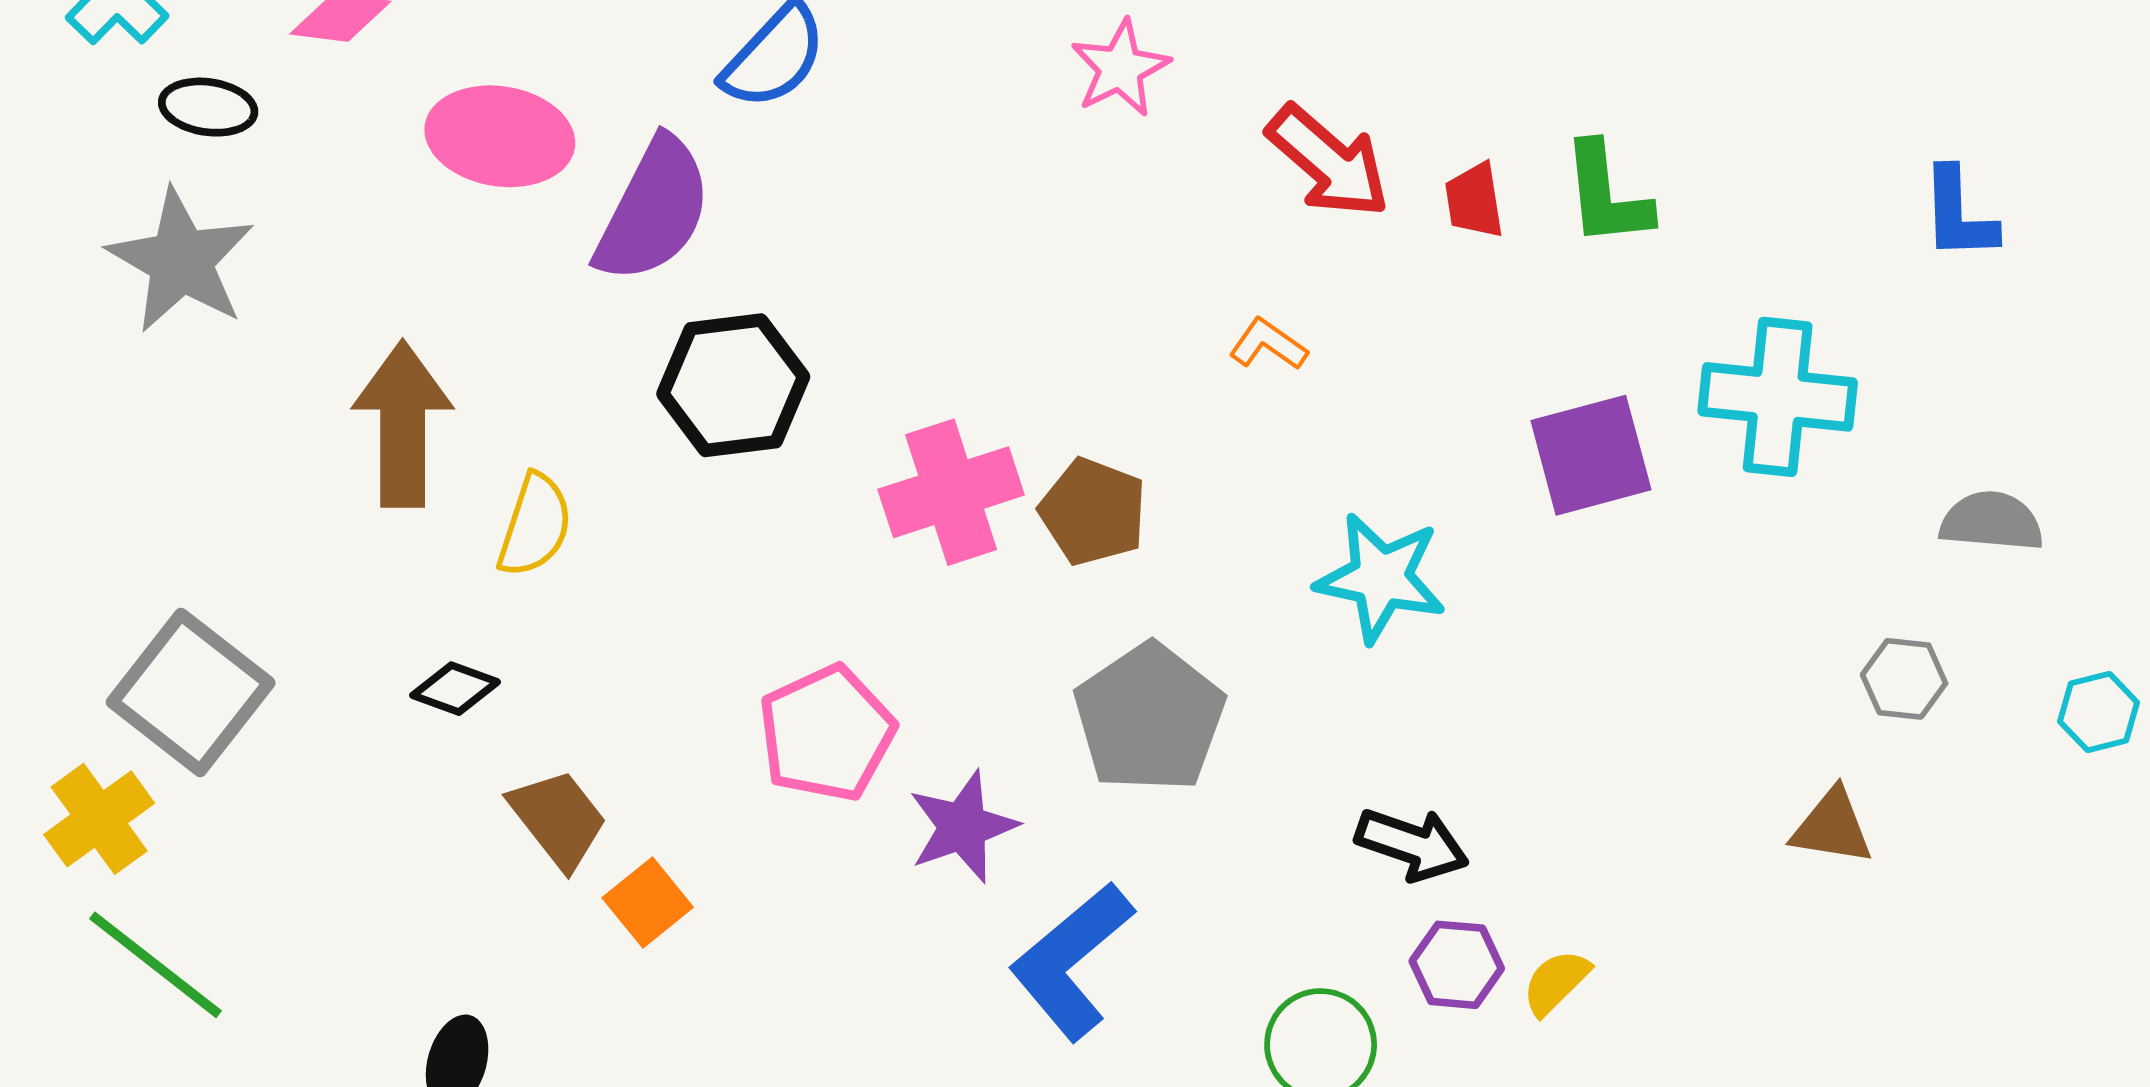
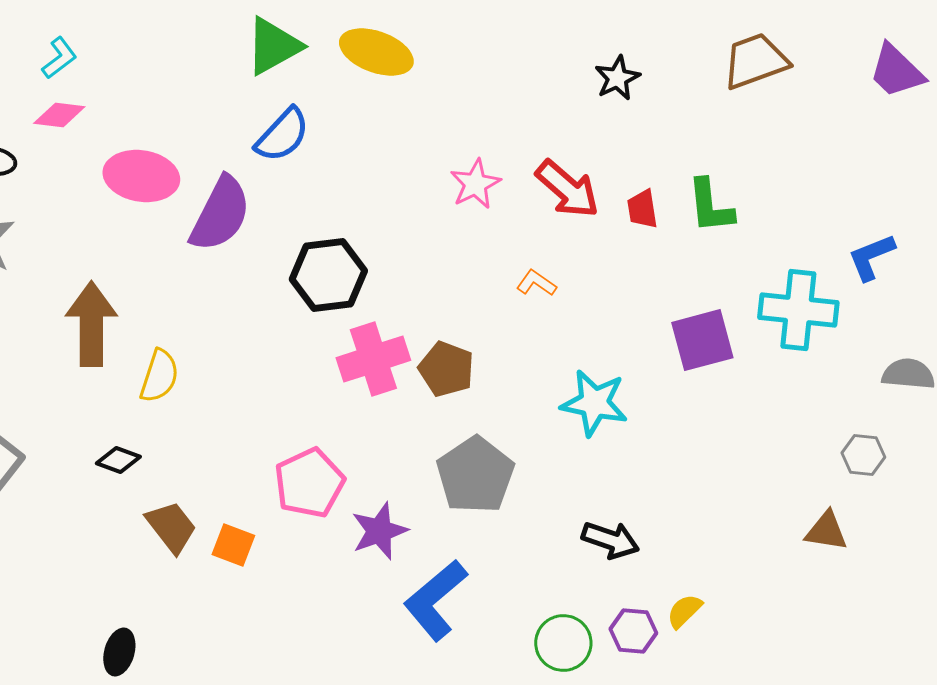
pink star: (1120, 68) -> (475, 184), moved
blue L-shape: (1959, 214) -> (871, 257), moved, turned 70
black hexagon: (733, 385) -> (328, 275), moved
orange square: (648, 903) -> (233, 545), moved, turned -30
purple hexagon: (1457, 965) -> (633, 631), moved

